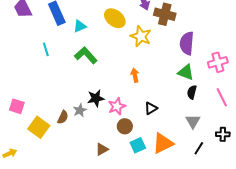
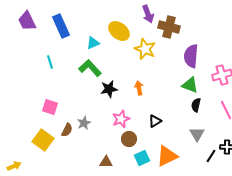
cyan triangle: (80, 26) -> (93, 43), moved
black star: (96, 98) -> (109, 89), moved
pink square: (17, 106) -> (50, 107), moved
black line: (199, 148) -> (211, 156), moved
brown triangle: (102, 149) -> (106, 162), turned 32

